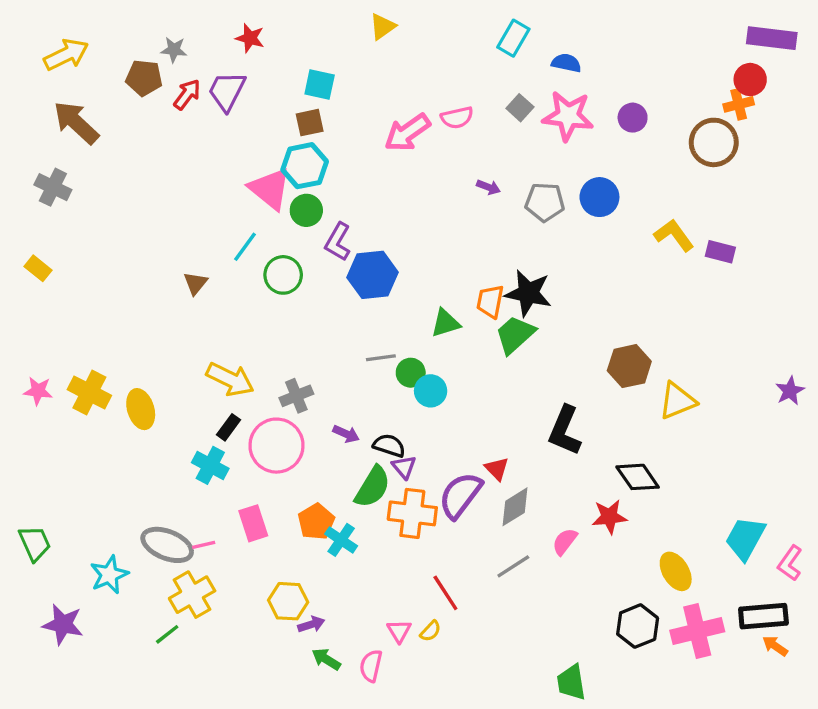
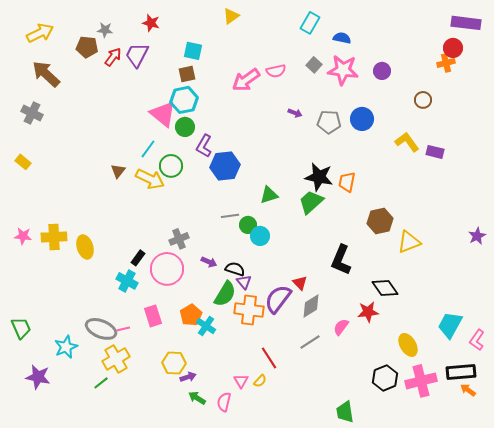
brown circle: (714, 142) -> (423, 100), moved, size x0.6
orange trapezoid: (490, 301) -> (347, 182), moved
yellow arrow: (230, 379) -> (150, 179), moved
yellow cross: (89, 393) -> (54, 237), turned -30

